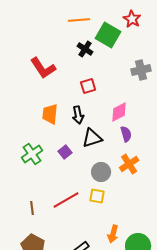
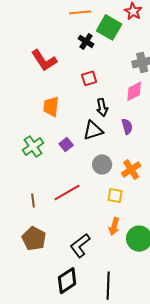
pink diamond: (119, 112) -> (134, 91), moved
black arrow: (78, 115) -> (102, 107), moved
orange cross: (129, 164) -> (131, 169), moved
yellow square: (97, 196) -> (115, 196), moved

